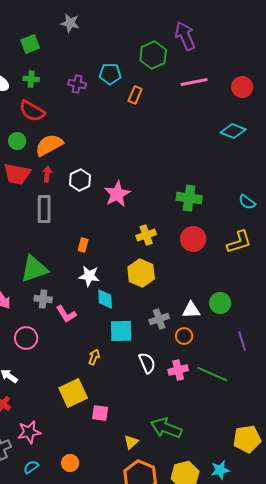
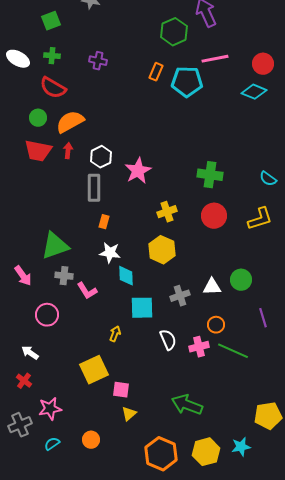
cyan pentagon: (110, 74) -> (187, 82), moved, size x1.4
cyan diamond: (233, 131) -> (254, 92), moved
gray rectangle: (44, 209) -> (94, 188), moved
orange circle: (184, 336) -> (216, 325), moved
yellow triangle: (131, 442) -> (129, 414), moved

